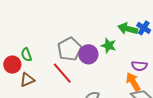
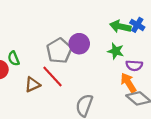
green star: (109, 46) -> (116, 51), moved
purple circle: (88, 54) -> (79, 44), moved
brown triangle: (27, 80) -> (32, 85), moved

